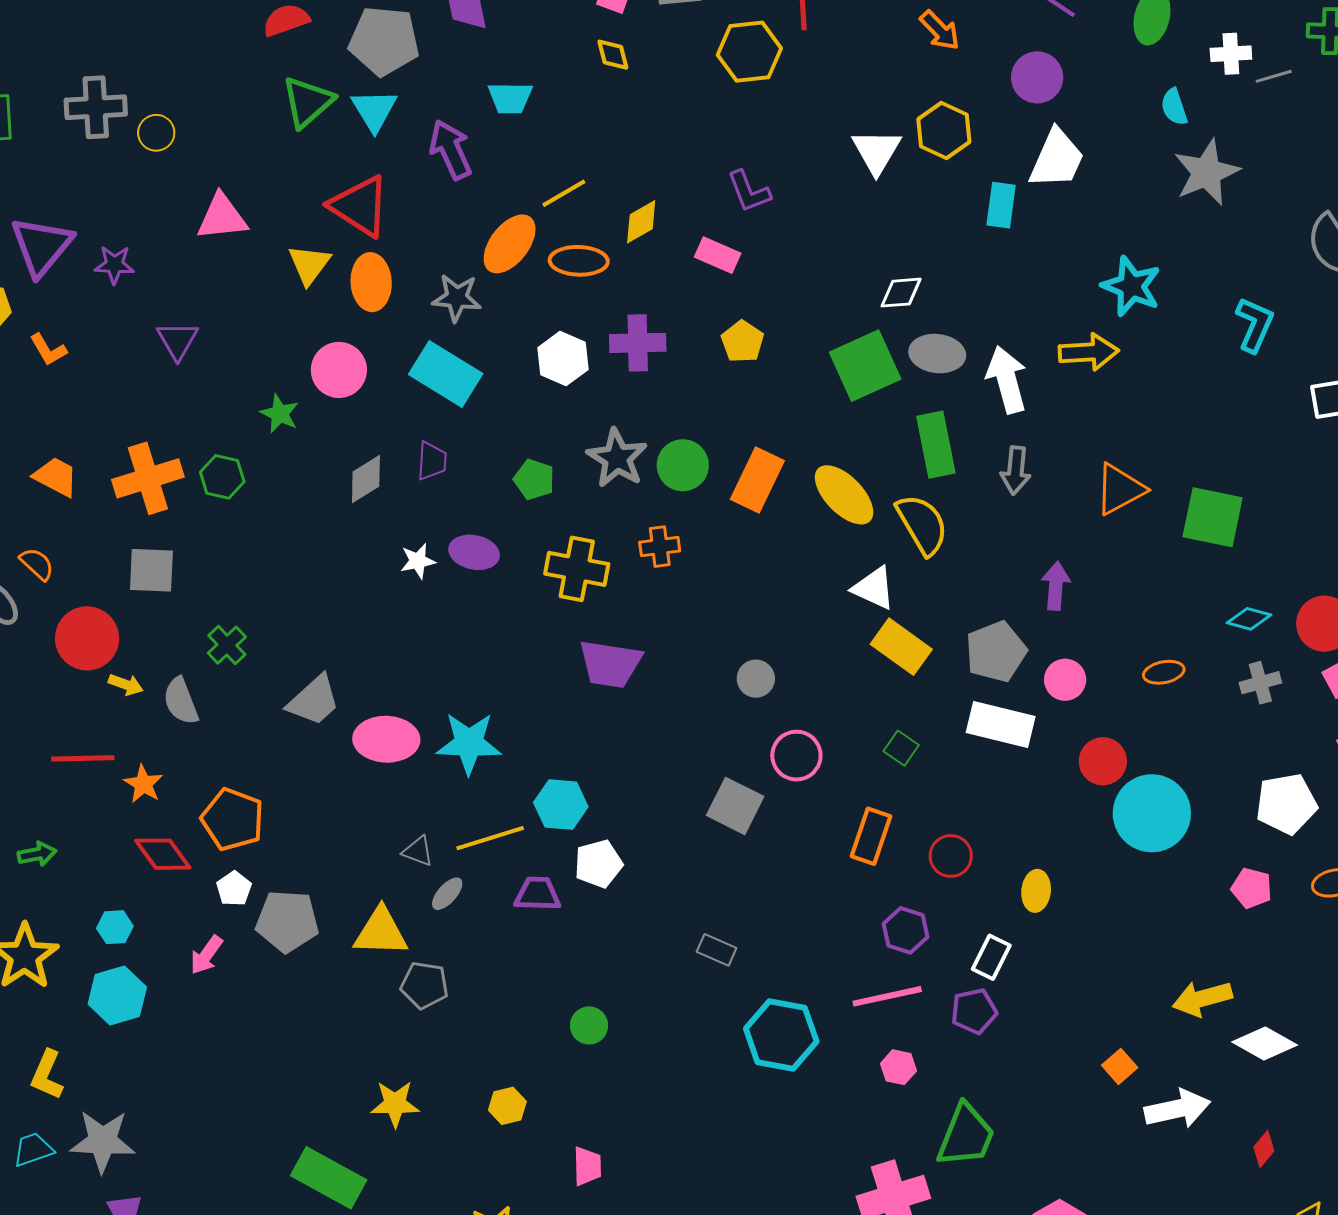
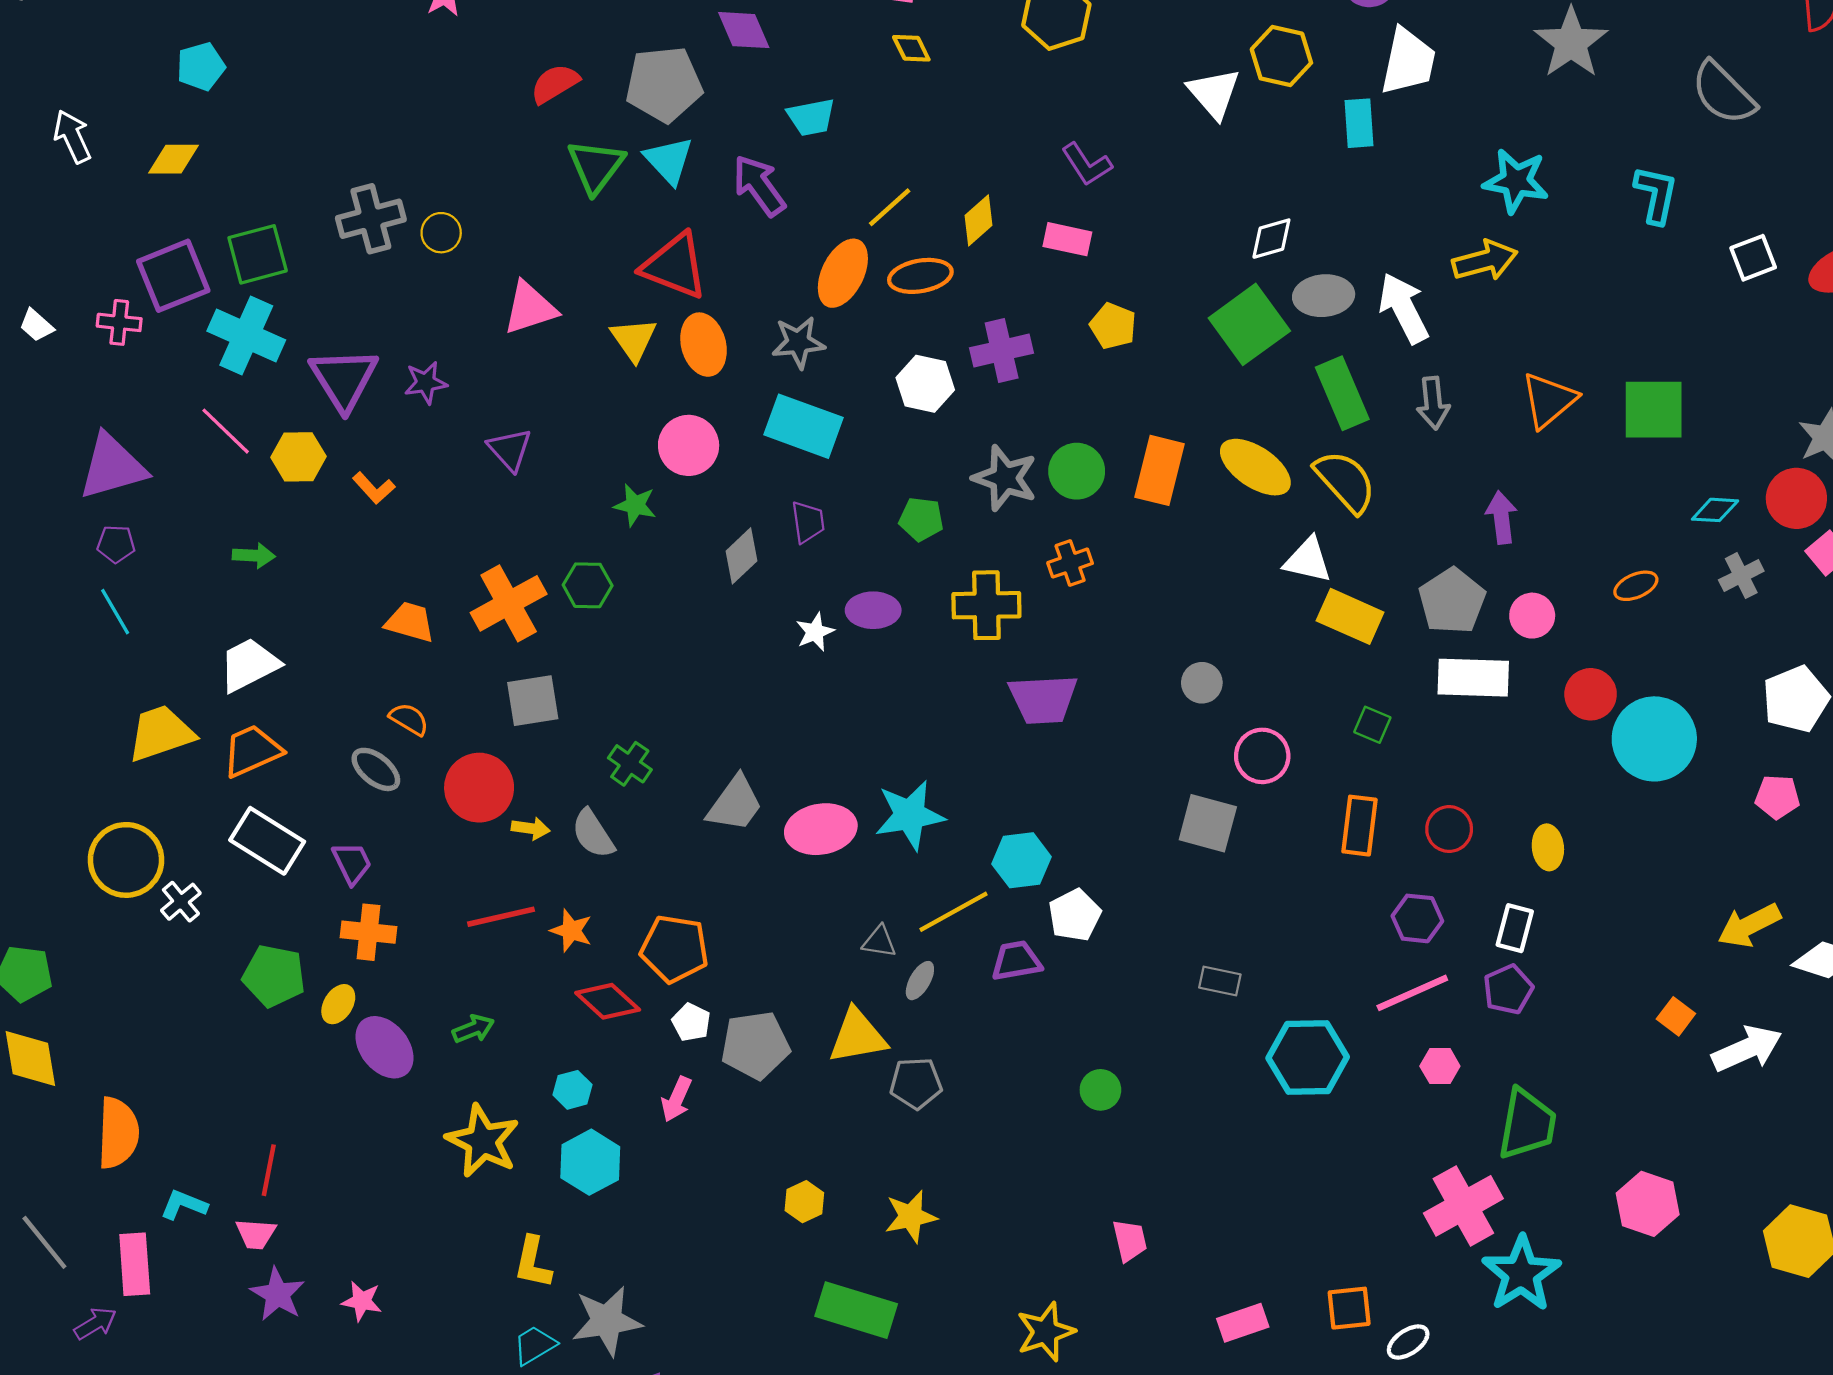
yellow hexagon: (507, 1106) -> (804, 1202), moved

